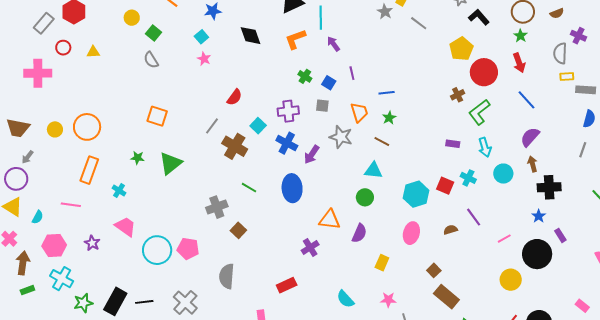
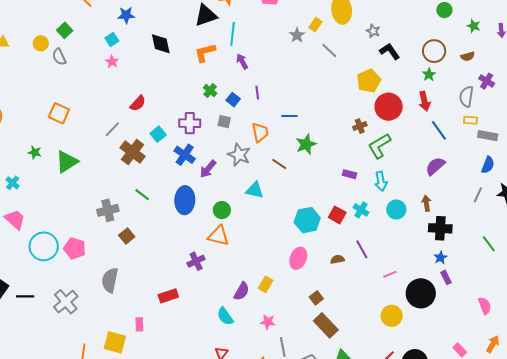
yellow circle: (132, 18) -> (41, 43), moved
blue line: (526, 100) -> (439, 130), moved
green star: (389, 118) -> (306, 144), moved, size x1.5
purple semicircle: (530, 137) -> (435, 166), moved
cyan triangle: (373, 170) -> (255, 190), moved
green circle: (365, 197) -> (222, 210), moved
blue star: (539, 216) -> (441, 258), moved
purple semicircle: (359, 233) -> (242, 291), moved

